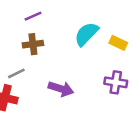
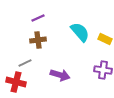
cyan semicircle: (86, 34) -> (80, 32), turned 95

